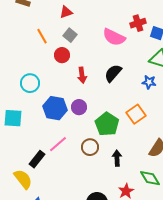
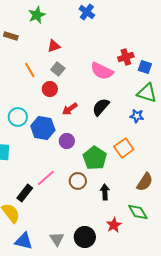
red arrow: (82, 75) -> (70, 109), turned 63
blue hexagon: (55, 108) -> (43, 128), moved

